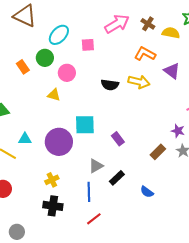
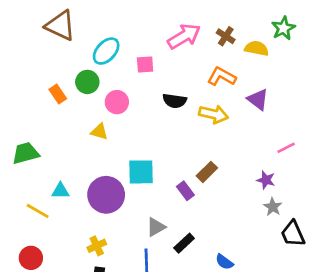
black semicircle: (110, 85) -> (175, 101), moved
brown rectangle: (158, 152) -> (207, 172), moved

